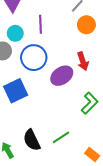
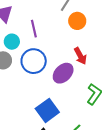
blue square: (16, 91) -> (47, 110), moved

